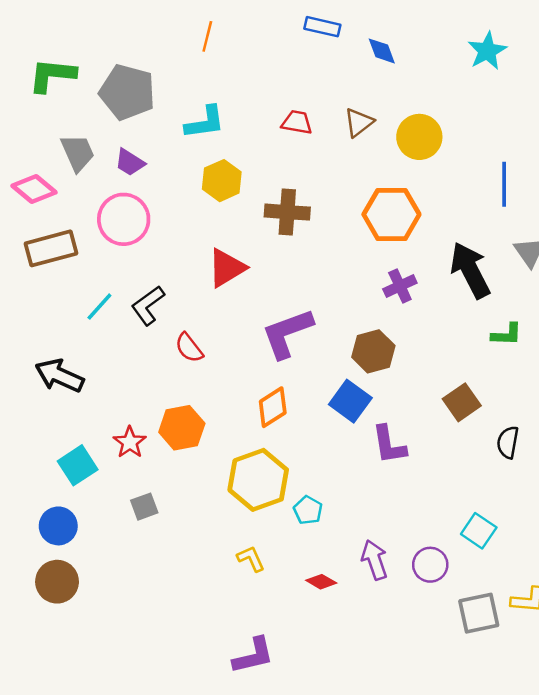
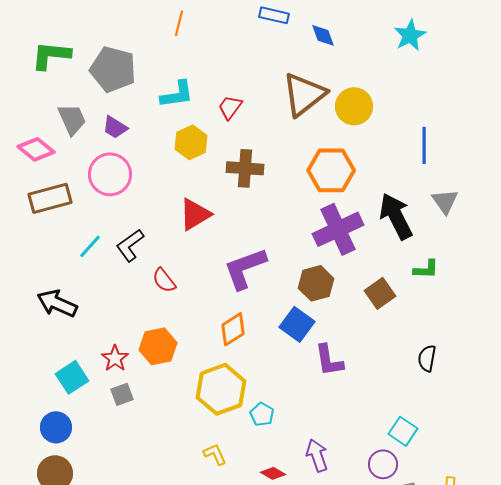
red trapezoid: (297, 122) -> (230, 107), moved, turned -64
brown triangle: (359, 122) -> (304, 94), size x1.8
purple cross: (400, 286) -> (338, 229), size x1.8
brown square: (462, 402) -> (380, 293), moved
gray square: (144, 507) -> (122, 394), moved
purple circle: (430, 565) -> (383, 464), moved

